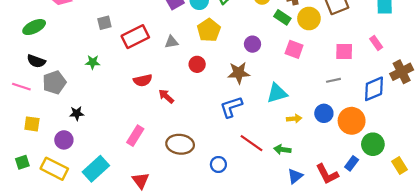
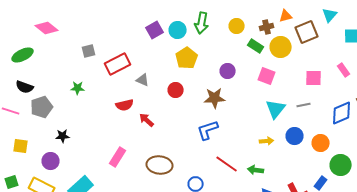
gray triangle: (172, 42) -> (143, 80), moved, turned 32
cyan triangle: (277, 93) -> (276, 109), moved, turned -35
orange circle: (352, 121) -> (321, 143), size x0.7

